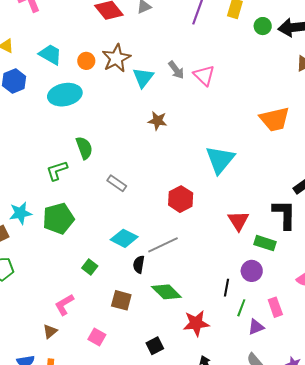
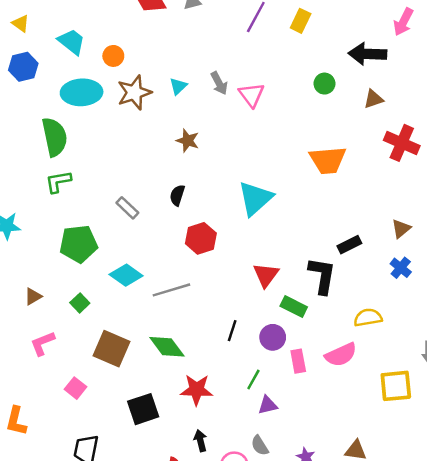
green circle: (263, 26) -> (325, 84), moved
brown star: (116, 58) -> (134, 93), moved
cyan triangle: (143, 78) -> (178, 86), size x0.7
green semicircle: (84, 148) -> (55, 137), moved, size x1.4
green pentagon: (58, 219) -> (79, 244), moved
black semicircle: (139, 265) -> (177, 195), moved
black line: (227, 288) -> (232, 331), moved
brown square: (121, 300) -> (111, 349), size x1.4
pink rectangle: (275, 307) -> (298, 361), moved
brown triangle: (50, 331) -> (33, 296), moved
black square: (155, 346) -> (143, 409), size x1.5

